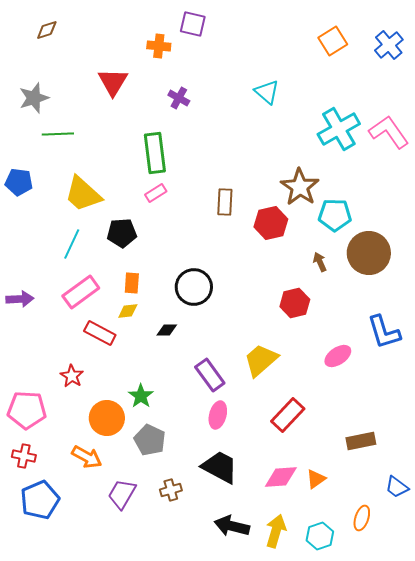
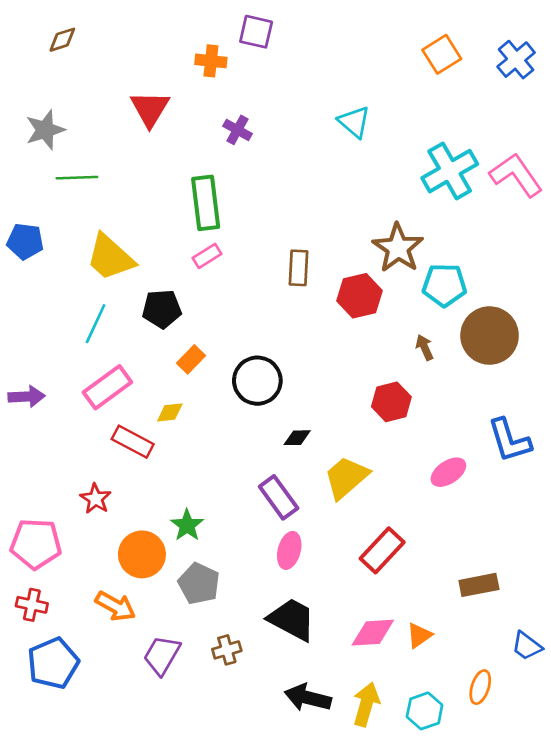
orange rectangle: (132, 283) -> (191, 359), moved, turned 40
black diamond: (167, 330) -> (297, 438), moved

